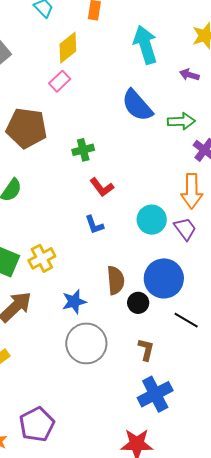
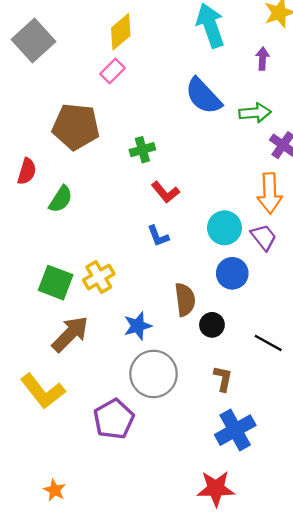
purple arrow: (189, 75) -> (263, 59), turned 78
blue circle: (164, 278) -> (232, 273), moved, size x0.7
purple pentagon: (37, 424) -> (114, 419), moved

